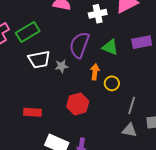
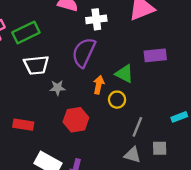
white cross: (98, 14) -> (96, 19), moved
green triangle: (110, 47) -> (124, 74), moved
gray star: (62, 66) -> (57, 88), moved

